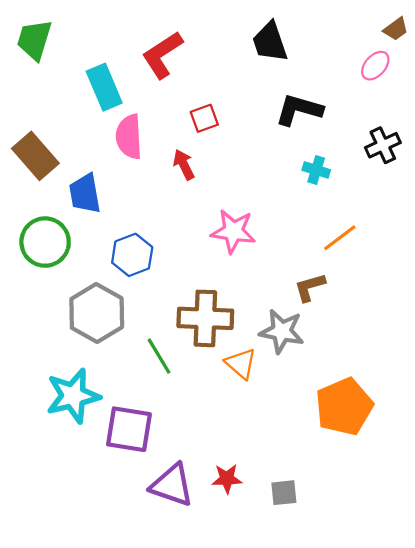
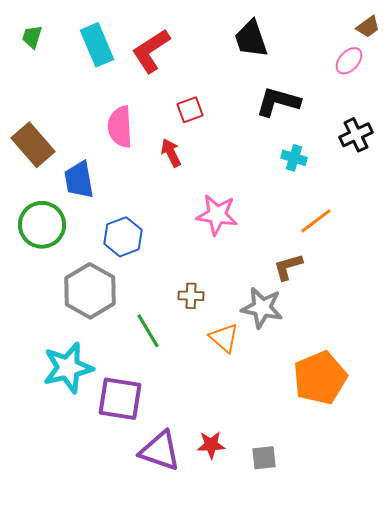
green trapezoid: (34, 40) -> (32, 37), size x0.6
cyan rectangle: (104, 87) -> (97, 45), moved
brown cross: (205, 318) -> (191, 296), size x0.5

